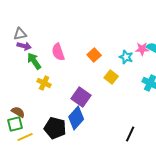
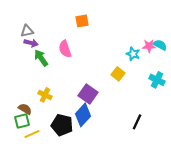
orange square: (94, 55) -> (82, 21), moved, turned 32
yellow cross: (44, 83) -> (45, 95), moved
black line: (130, 134) -> (137, 122), moved

